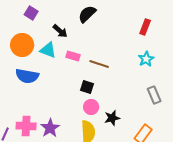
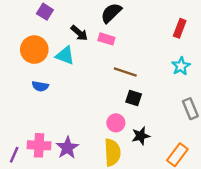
pink rectangle: (73, 56) -> (106, 39), moved
blue semicircle: (27, 76) -> (40, 86), size x0.6
black square: (87, 87) -> (134, 98), moved

